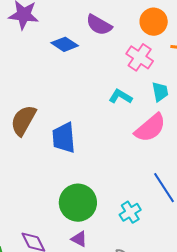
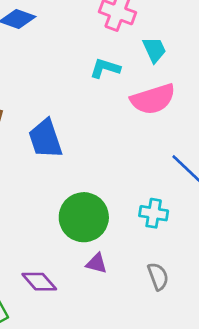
pink semicircle: (150, 128) -> (153, 99), turned 36
cyan cross: (130, 212) -> (154, 213), turned -35

